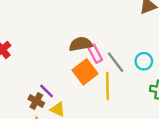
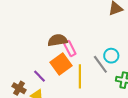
gray line: (116, 62) -> (100, 64), moved
purple line: (47, 91) -> (39, 76), moved

